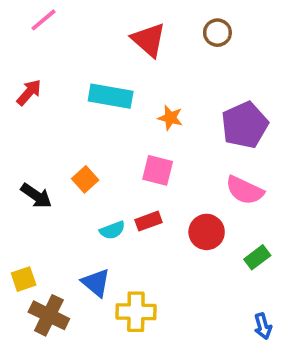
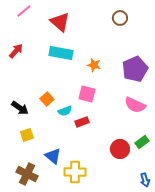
red triangle: (149, 40) -> (60, 22), moved
cyan semicircle: (112, 230) -> (65, 111), moved
red circle: (207, 232) -> (120, 149), moved
yellow square: (24, 279) -> (27, 135), moved

